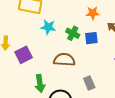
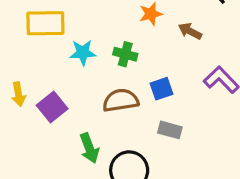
blue square: (91, 38) -> (162, 89), moved
gray rectangle: (89, 83) -> (170, 130), turned -40

